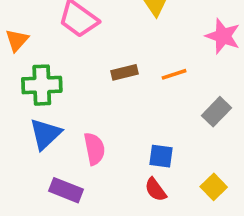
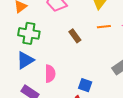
brown rectangle: (125, 72) -> (75, 36), turned 56
orange line: (174, 74) -> (104, 27), moved

